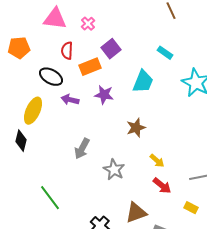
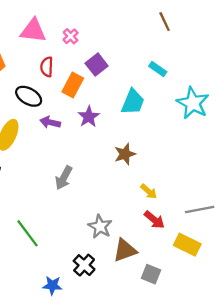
orange rectangle: (90, 67) -> (73, 85), turned -40
purple star: (104, 95) -> (89, 117), turned 30
gray star: (114, 170) -> (100, 227), moved
yellow rectangle: (191, 208) -> (187, 245), size x1.6

